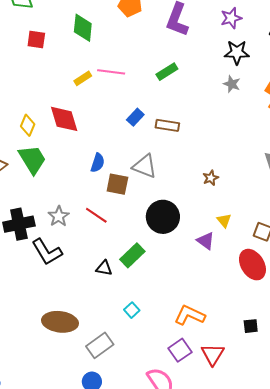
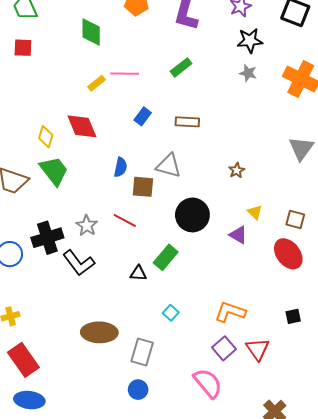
red square: (36, 40) -> (23, 48), moved
blue rectangle: (135, 117) -> (143, 116), moved
gray rectangle: (100, 345) -> (142, 352), turned -32

